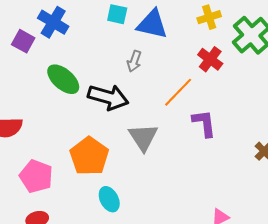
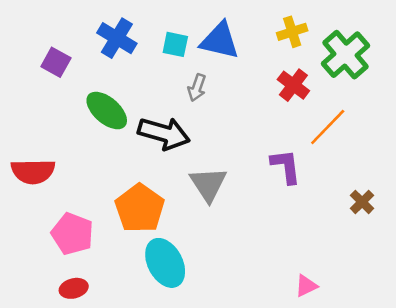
cyan square: (117, 14) -> (175, 44), moved
blue cross: (53, 22) -> (117, 38), moved
orange line: (178, 92) -> (328, 127), moved
cyan ellipse: (109, 199) -> (165, 263), size x1.5

